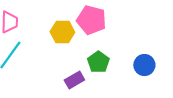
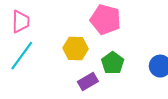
yellow hexagon: (62, 32) -> (75, 48), moved

